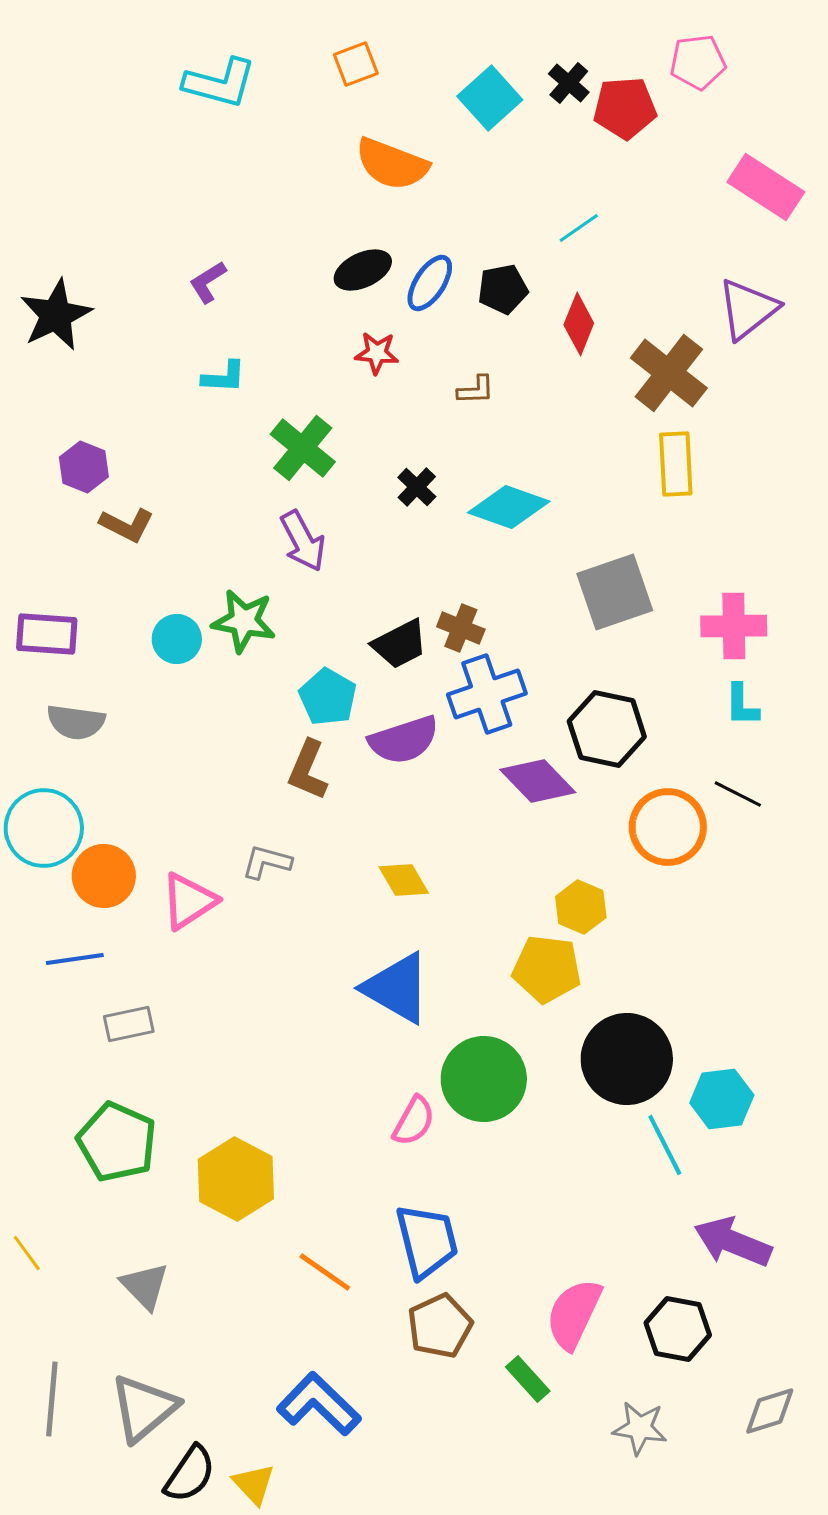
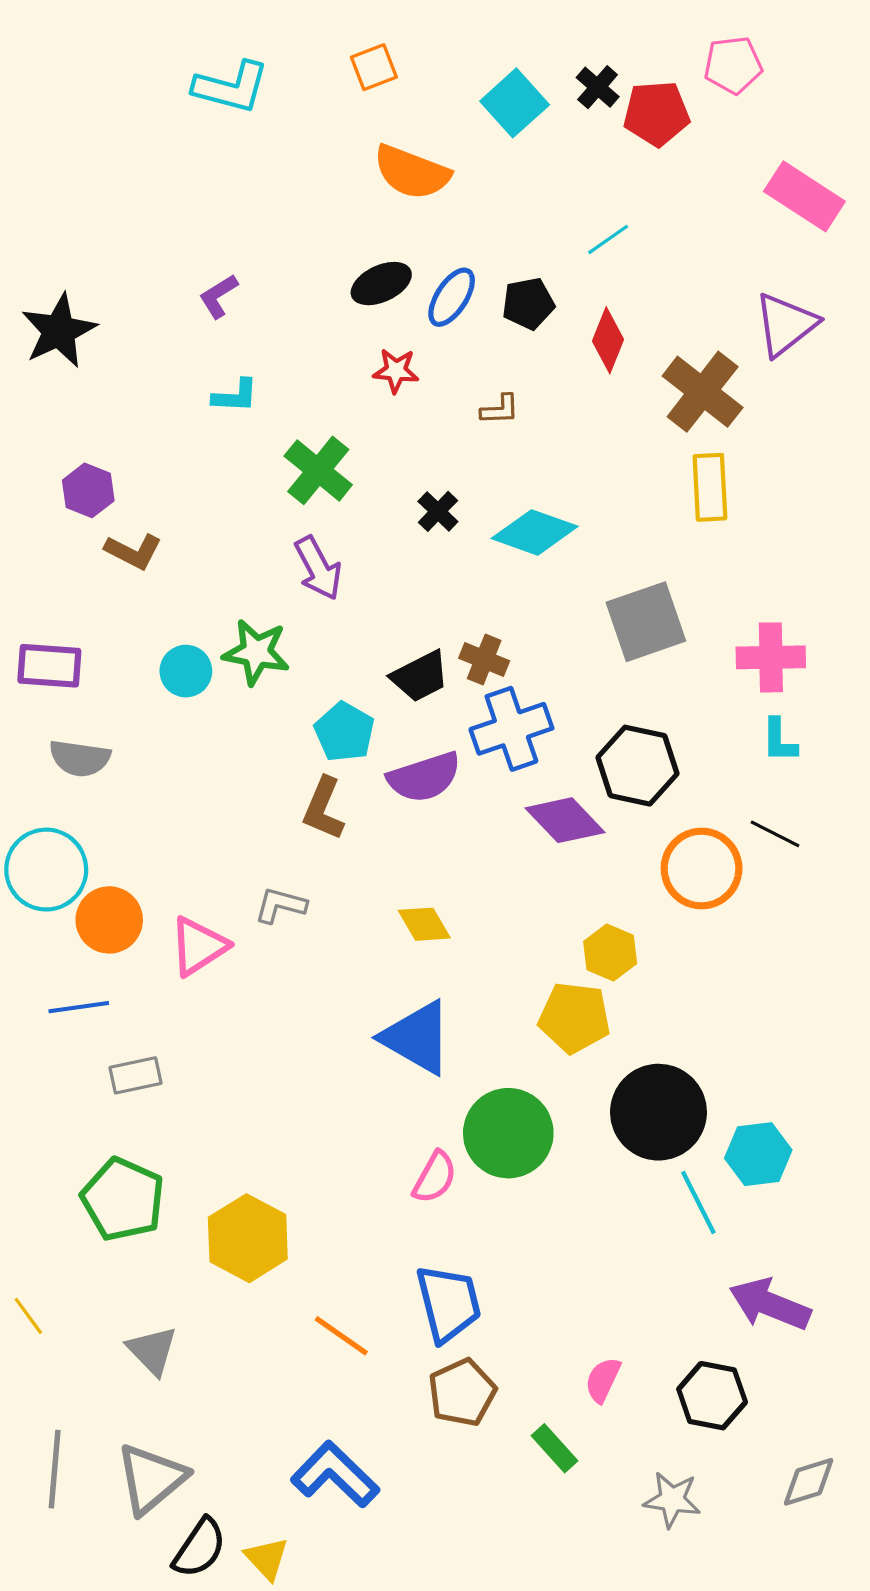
pink semicircle: (574, 1314) -> (603, 1380), size x0.6

